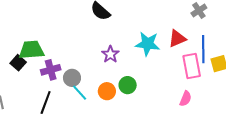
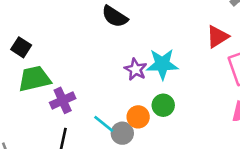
cyan star: (148, 44) -> (162, 64), moved
black square: (18, 63) -> (21, 47), moved
gray circle: (72, 78) -> (122, 133), moved

